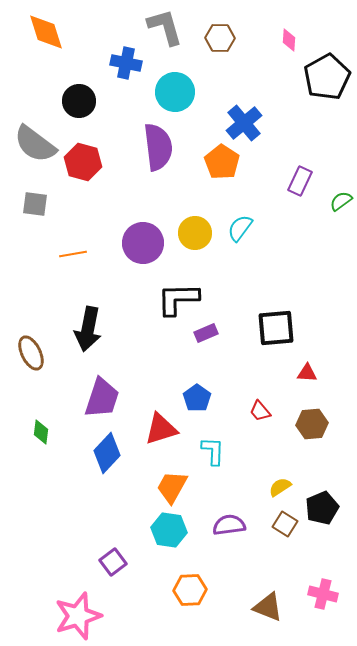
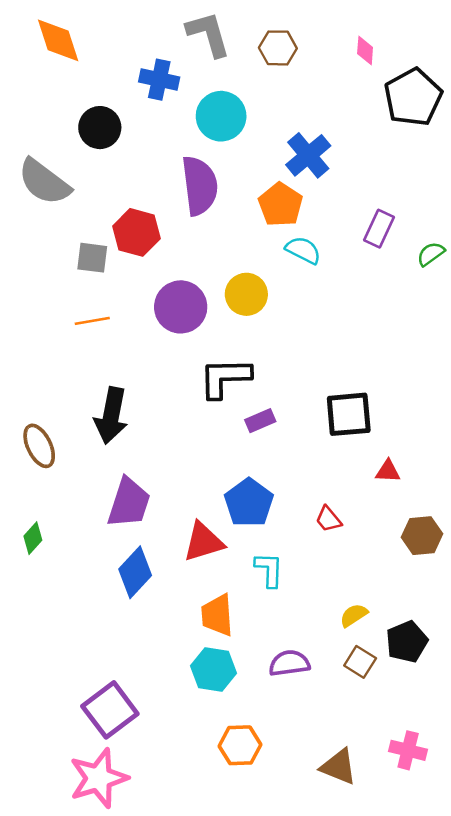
red hexagon: (83, 162) -> (136, 232), moved
gray square: (35, 204) -> (92, 258), moved
cyan semicircle: (240, 228) -> (303, 250), moved, turned 80
blue pentagon: (197, 398) -> (249, 503), size x1.4
brown hexagon: (312, 424) -> (422, 536), moved
green diamond: (41, 432) -> (33, 538), moved, turned 35
orange trapezoid: (172, 487) -> (217, 615), turned -33
purple square: (113, 562) -> (110, 710), moved, size x1.6

